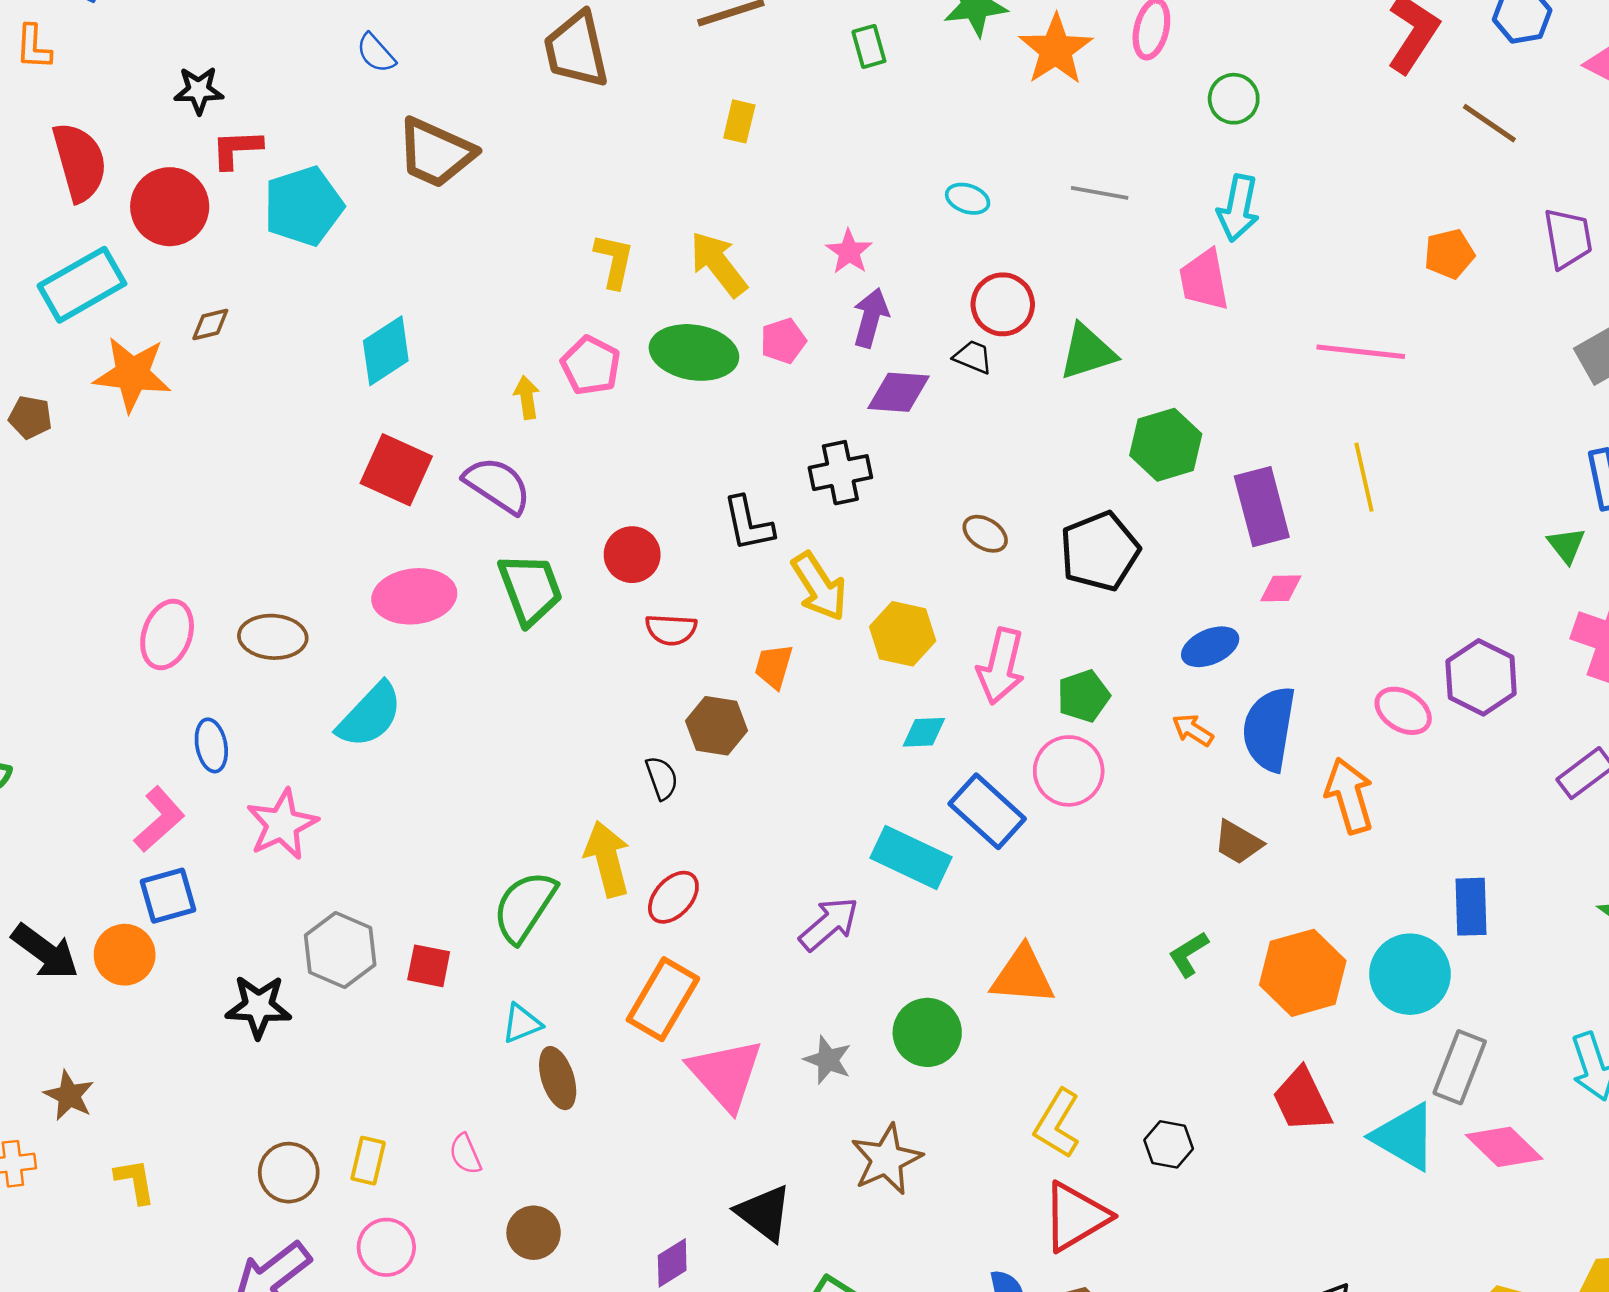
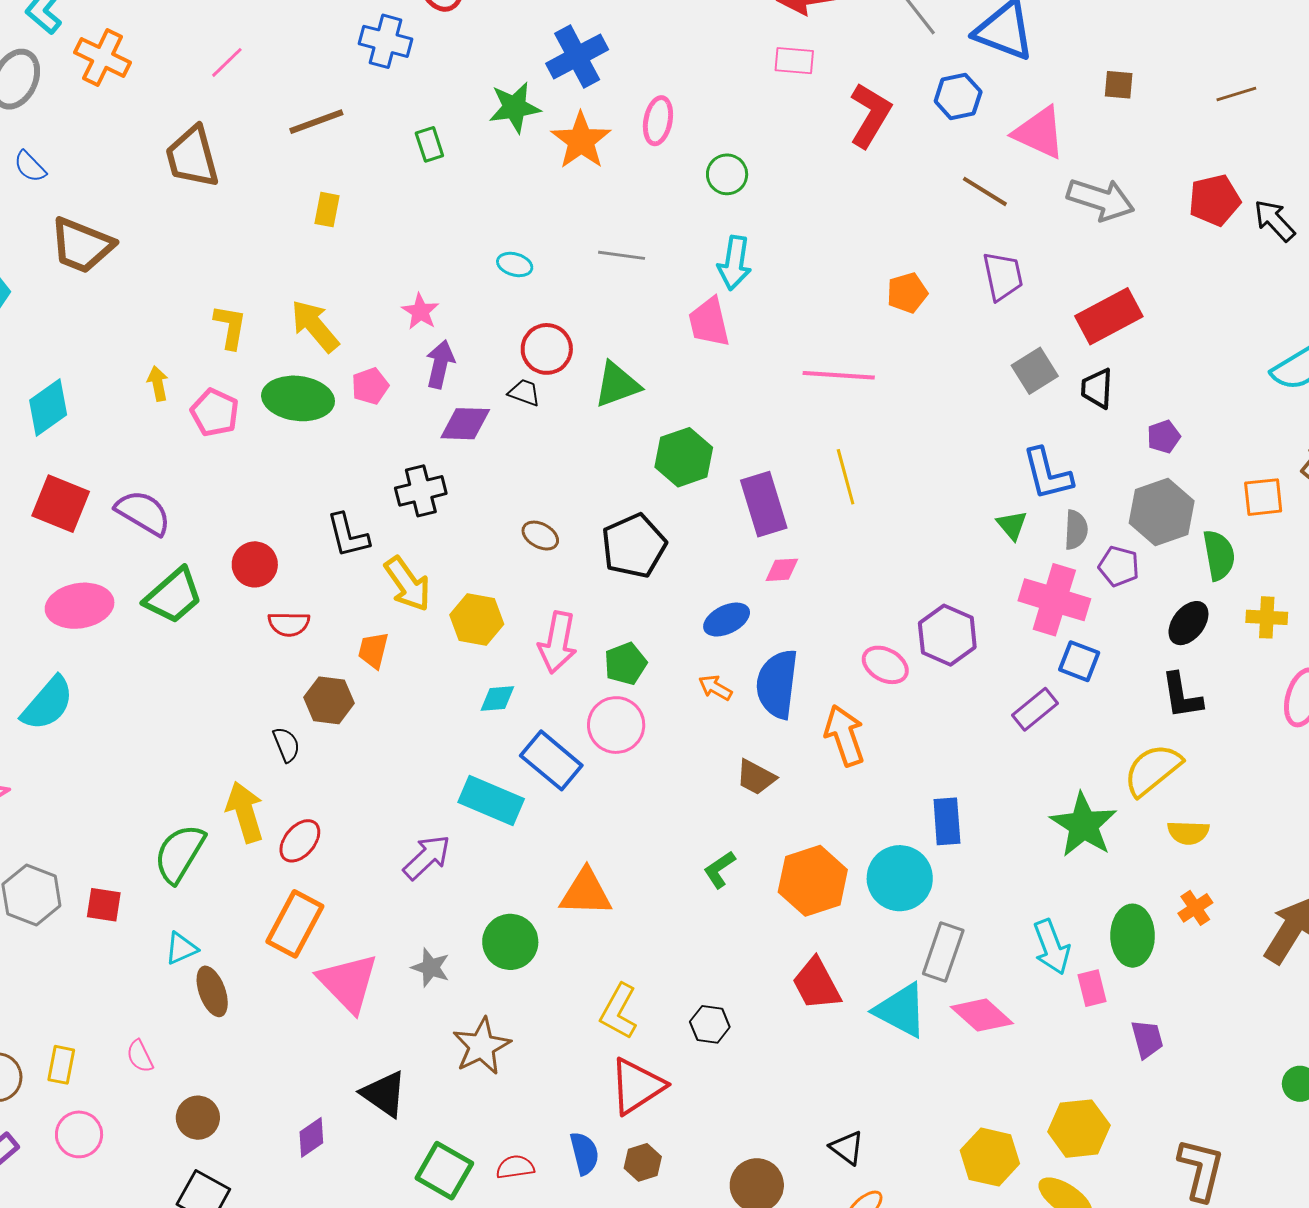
brown line: (1489, 123) -> (985, 191), moved
yellow arrow: (527, 397) -> (158, 383), moved
green trapezoid: (530, 589) -> (173, 596), turned 72

